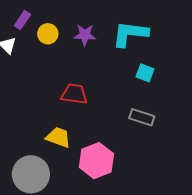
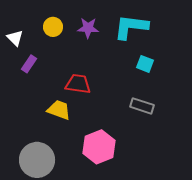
purple rectangle: (22, 20) -> (29, 64), moved
yellow trapezoid: (58, 137) -> (59, 110), moved

